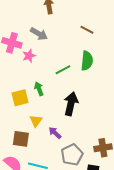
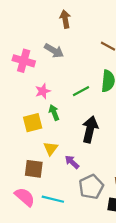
pink star: (29, 56) -> (43, 91), moved

